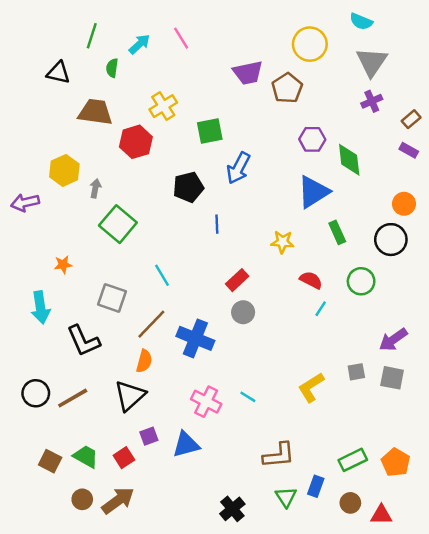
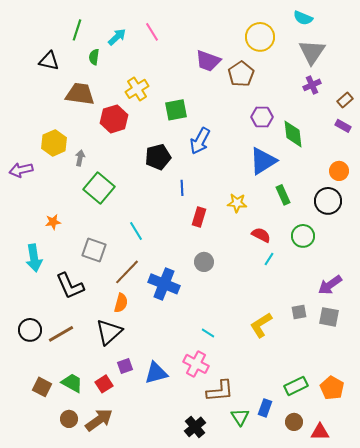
purple trapezoid: (248, 73) -> (208, 61), turned 32
red rectangle: (237, 280) -> (199, 217), moved, turned -30
pink cross: (206, 402) -> (196, 364), moved
brown L-shape: (279, 455) -> (220, 391), moved

